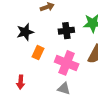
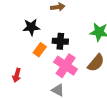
black cross: (66, 31) -> (60, 41), moved

